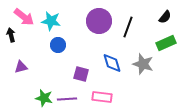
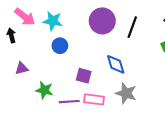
gray star: (143, 64) -> (126, 93), moved
pink rectangle: (102, 97) -> (94, 99), moved
green star: (44, 98) -> (44, 90), moved

